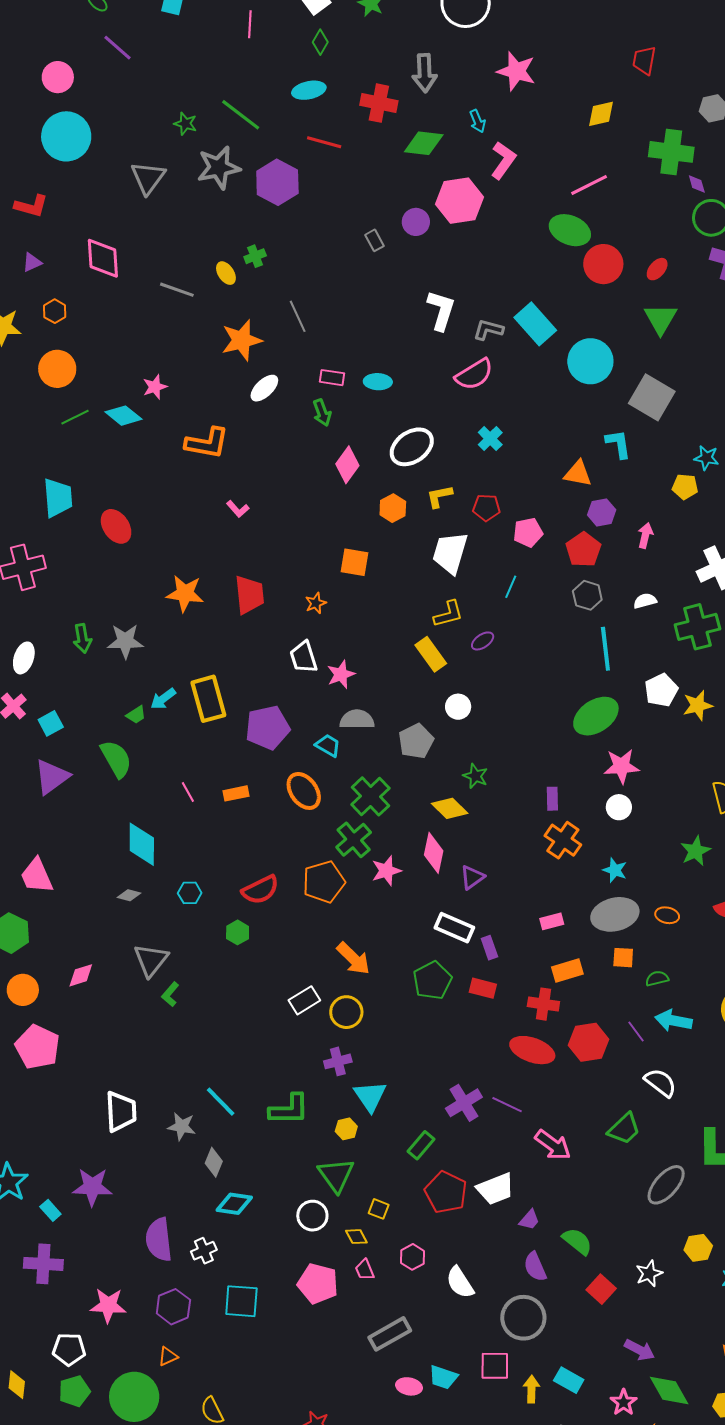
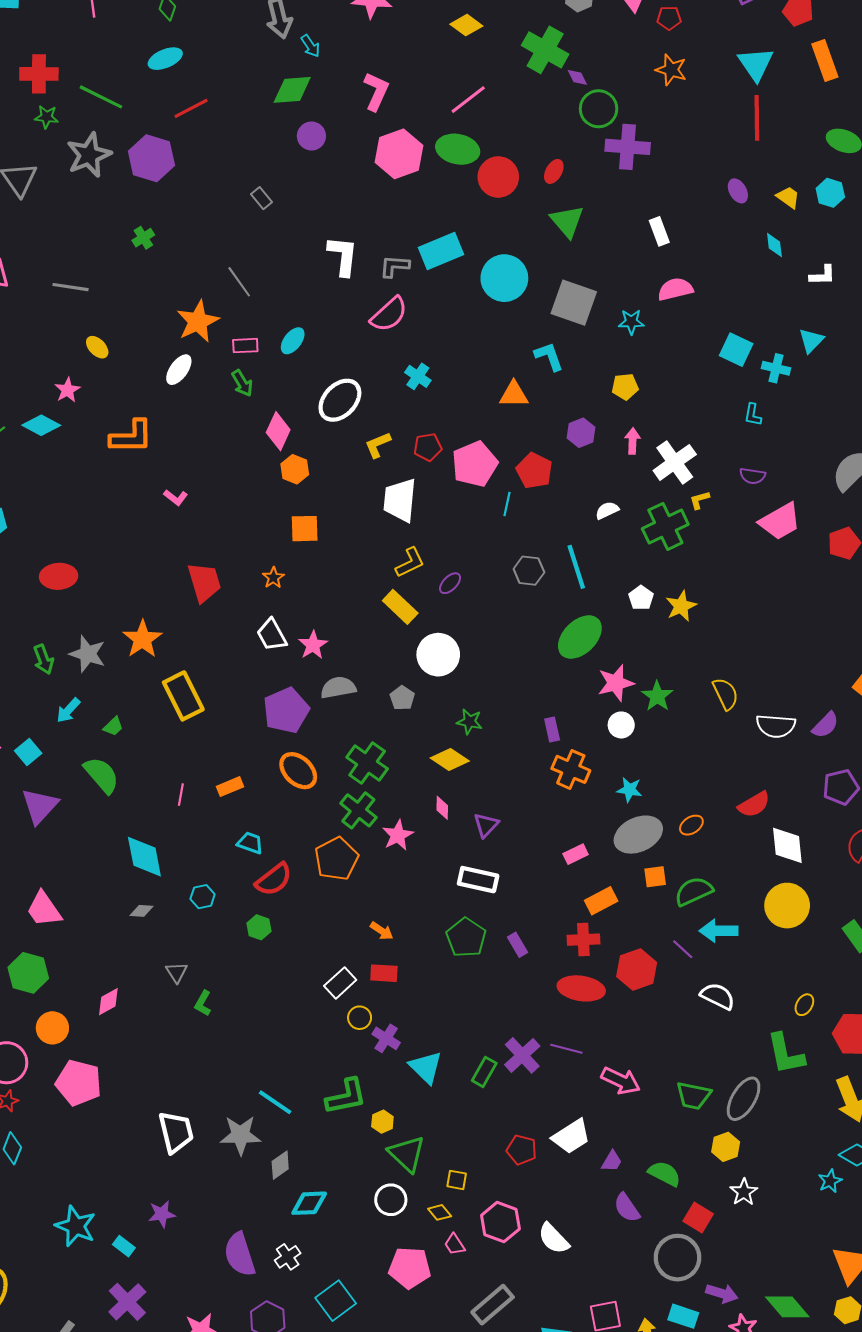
red cross: (379, 103) -> (39, 74), moved
yellow diamond: (601, 114) -> (466, 25), turned 60
cyan arrow: (477, 121) -> (310, 46), moved
red line: (324, 142) -> (191, 108), turned -32
green cross: (671, 152) -> (545, 50), turned 33
pink hexagon: (459, 201) -> (399, 154), moved
purple circle: (416, 222) -> (311, 136), moved
yellow ellipse: (226, 273) -> (97, 347), moved
gray line: (298, 316) -> (239, 282), moved
cyan rectangle: (535, 324) -> (441, 251), turned -60
orange star: (242, 340) -> (198, 321), moved
cyan ellipse: (378, 382) -> (293, 341), turned -44
cyan star: (706, 458) -> (631, 322), moved
orange hexagon: (393, 508) -> (295, 469), moved
purple hexagon: (602, 512) -> (581, 433), moved
red ellipse: (116, 526) -> (59, 576), moved, turned -48
pink pentagon: (528, 532) -> (475, 464), size x1.5
pink arrow: (645, 535) -> (633, 441), moved
cyan line: (511, 587) -> (507, 504), moved
orange star: (185, 594) -> (142, 639), moved, turned -30
gray hexagon: (587, 595) -> (529, 571), moved
gray star: (125, 641) -> (88, 654), turned 30
white pentagon: (661, 690) -> (641, 598), size x0.7
cyan arrow: (163, 699) -> (68, 710), moved
white circle: (458, 707) -> (438, 655), size x1.6
purple pentagon: (268, 728) -> (286, 710), moved
gray pentagon: (416, 741) -> (402, 698), size x0.7
cyan trapezoid: (328, 745) -> (250, 843), moved
pink line: (188, 792) -> (181, 795), turned 50
green star: (695, 851) -> (657, 696), moved
pink diamond: (434, 853) -> (442, 808), size x0.6
orange ellipse: (667, 915) -> (691, 825), turned -35
purple rectangle: (489, 948) -> (518, 945), moved
orange arrow: (353, 959) -> (382, 931), size x0.6
gray triangle: (151, 960) -> (177, 972), size x0.6
green semicircle: (657, 979) -> (694, 891), size x1.6
red rectangle: (483, 988) -> (384, 973), moved
yellow circle: (346, 1012) -> (360, 1018), moved, size x0.7
purple cross: (338, 1061) -> (386, 1038), turned -32
gray star: (182, 1126) -> (240, 1135), size x1.4
yellow hexagon: (346, 1129) -> (382, 1122), moved
green trapezoid: (624, 1129) -> (694, 1096), moved, turned 66
green rectangle: (421, 1145) -> (484, 1072), moved
gray diamond: (214, 1162) -> (280, 1165), turned 44
purple star: (92, 1187) -> (162, 1214), size x0.7
red pentagon: (446, 1192) -> (522, 1150), size x0.7
yellow hexagon: (698, 1248) -> (726, 1147), moved
pink hexagon: (412, 1257) -> (500, 1222), size x1.5
purple cross: (43, 1264) -> (127, 1302), turned -36
cyan square: (241, 1301) -> (336, 1301), turned -30
gray circle: (523, 1318) -> (678, 1258), moved
purple arrow: (640, 1350) -> (722, 1293), moved

